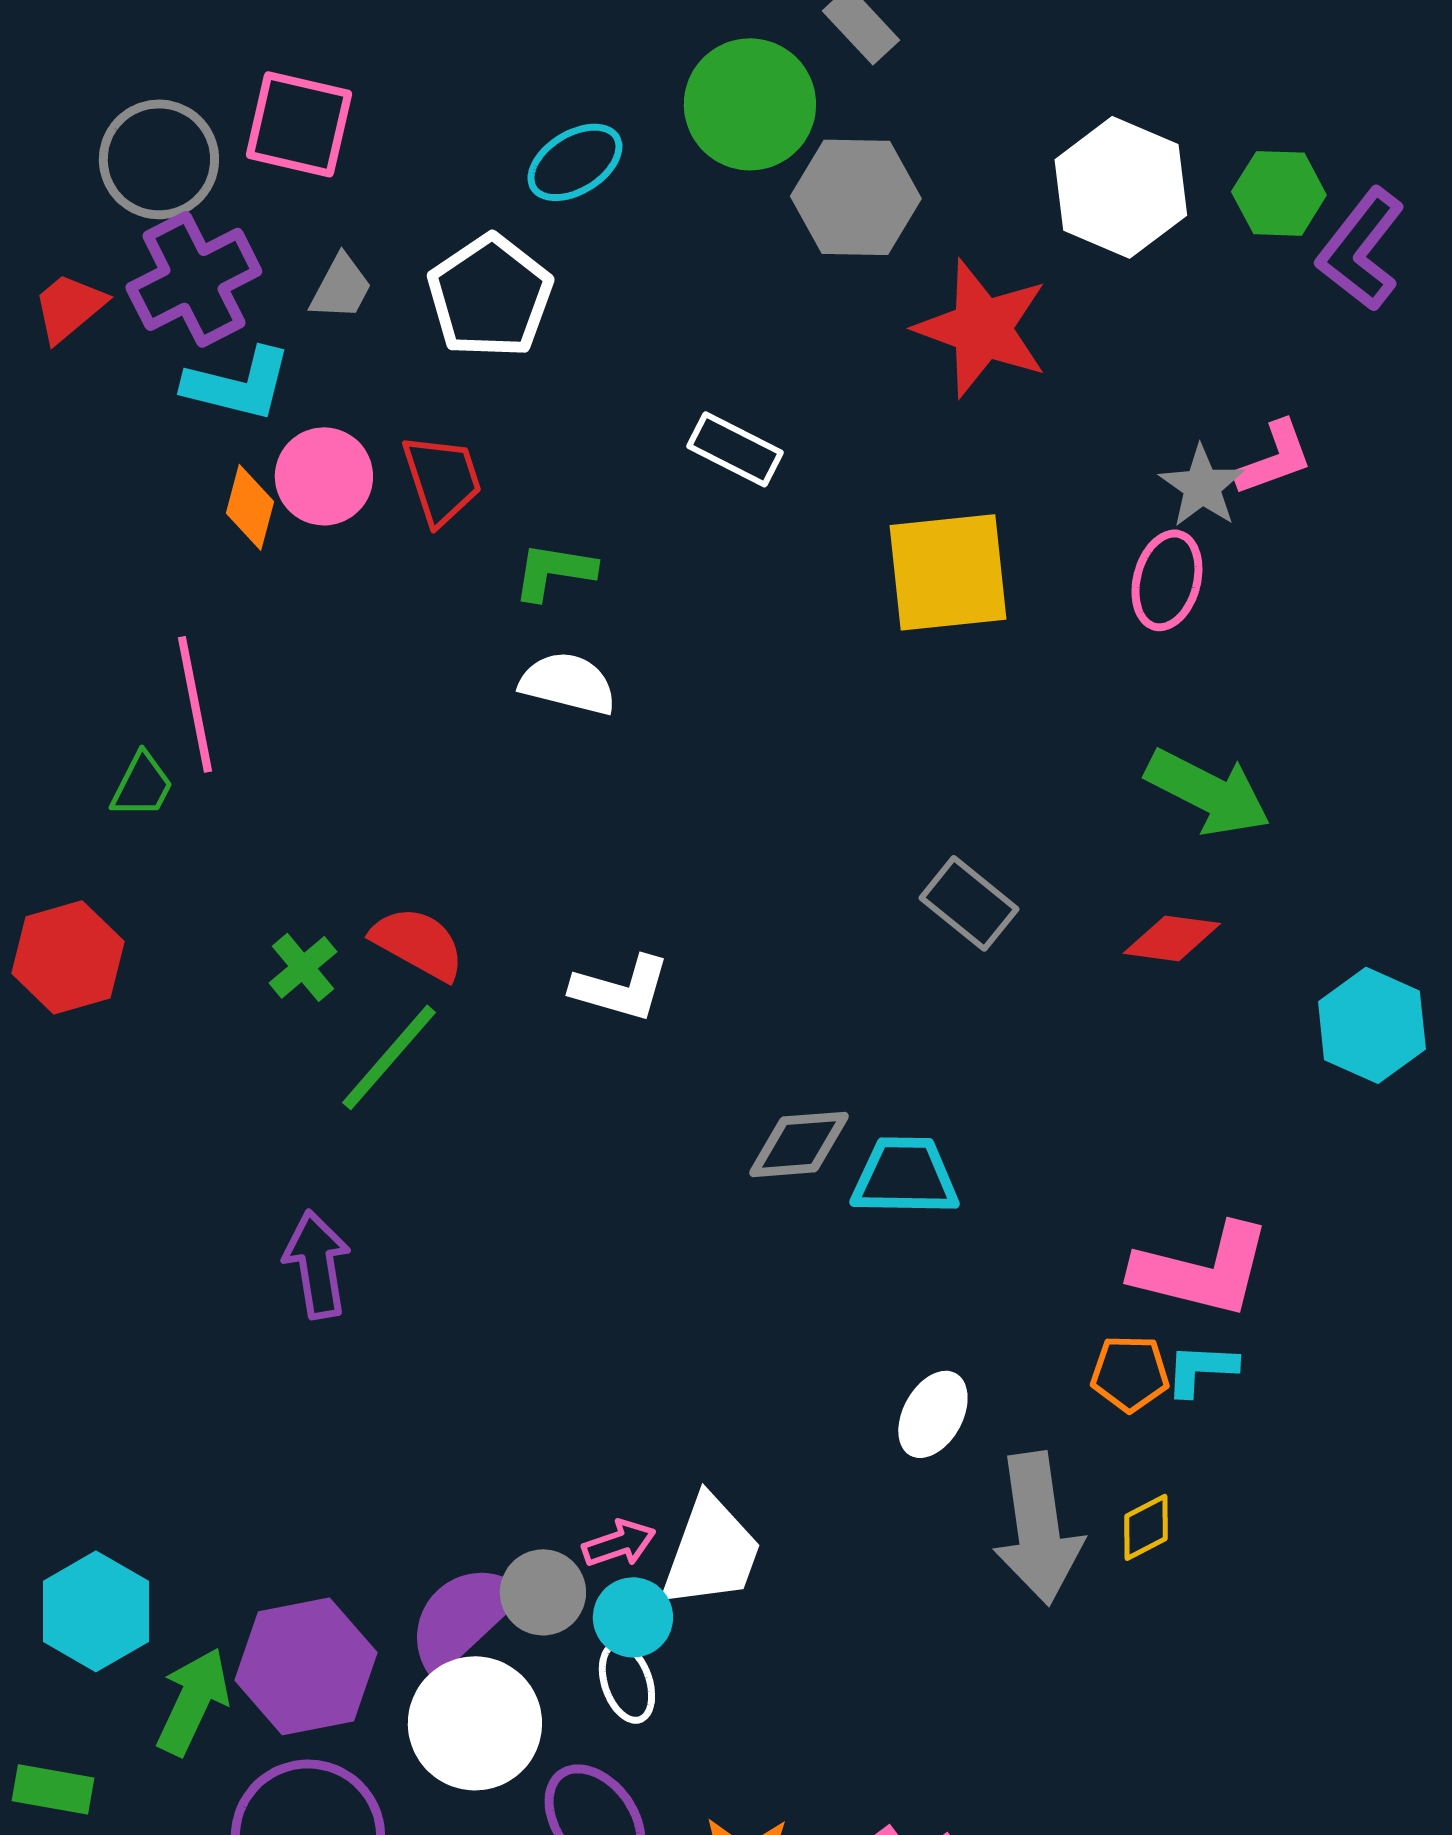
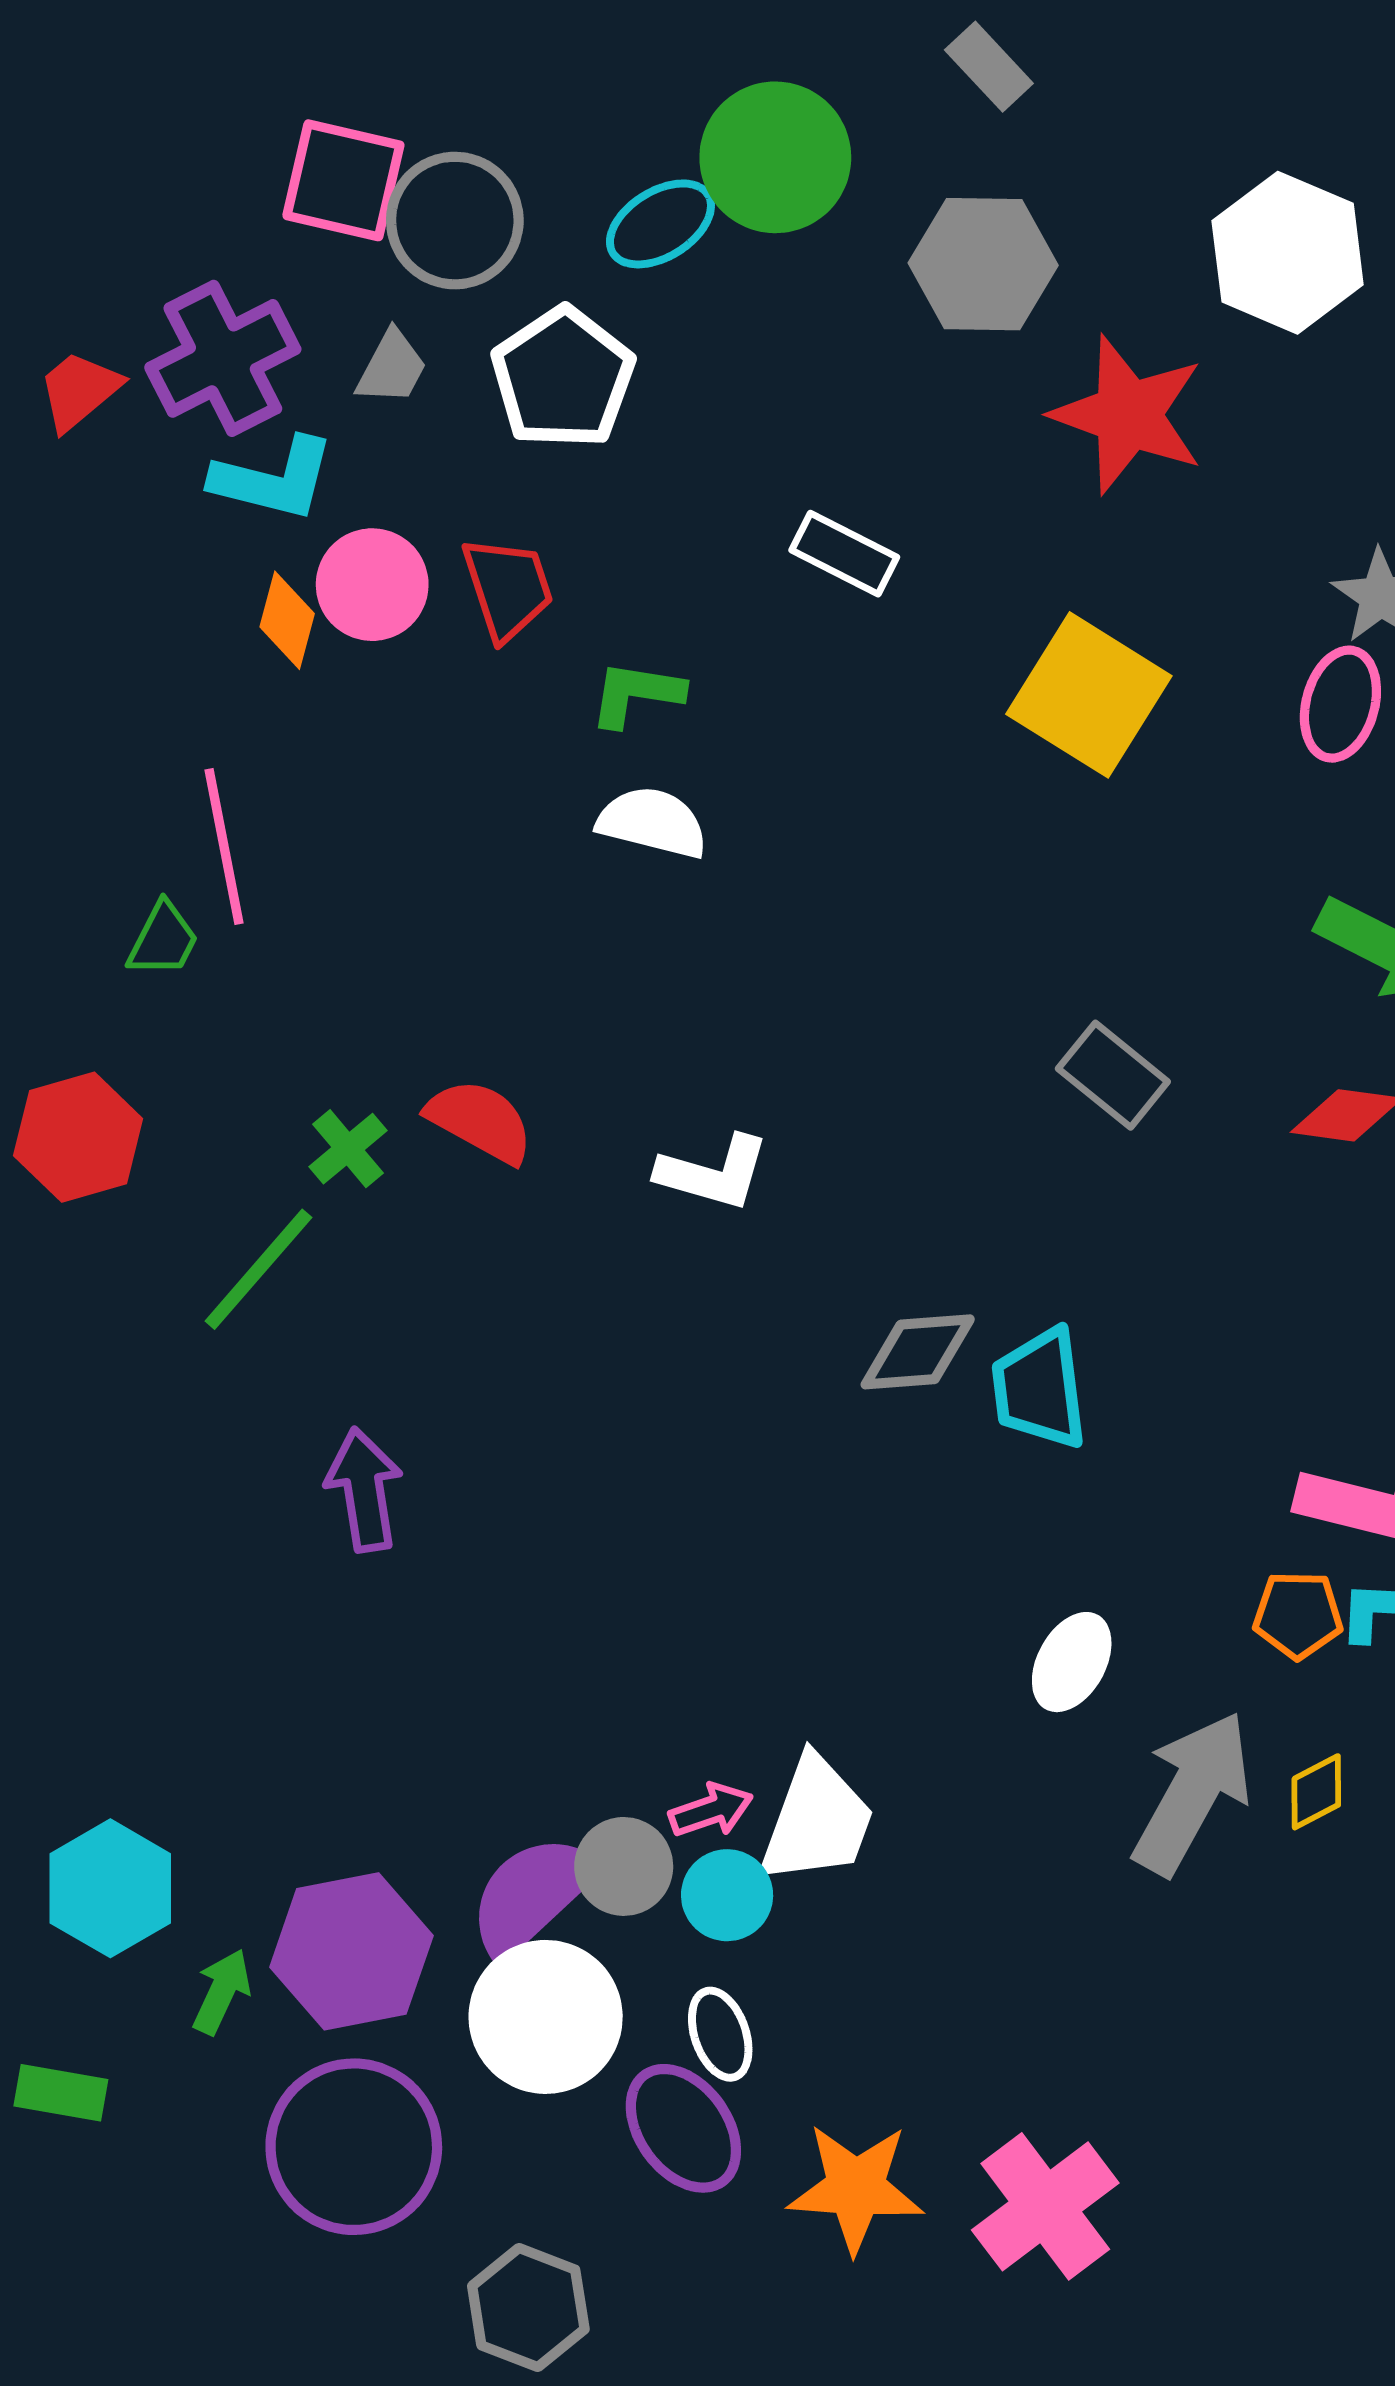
green circle: (750, 104) -> (775, 157), moved
gray circle: (159, 159) -> (455, 221), moved
yellow square: (948, 572) -> (1089, 695), turned 38
green line: (389, 1057) -> (258, 1269), moved
cyan trapezoid: (905, 1176) -> (1039, 1389), turned -98
gray arrow: (1038, 1528) -> (1192, 1793), turned -143
white ellipse: (627, 1682) -> (720, 2034), moved
green arrow: (193, 1701) -> (222, 1992), size x0.7

